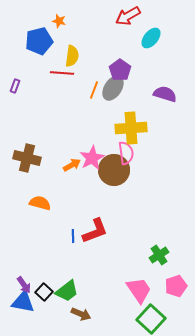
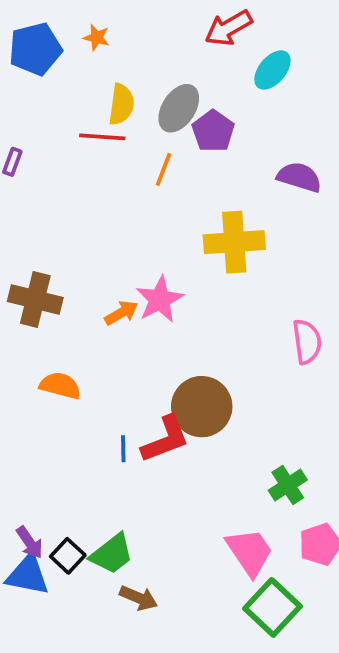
blue pentagon: (39, 41) -> (35, 49), moved
gray ellipse: (113, 88) -> (179, 108), moved
pink semicircle: (126, 153) -> (307, 342), moved
brown circle: (114, 170) -> (202, 407), moved

